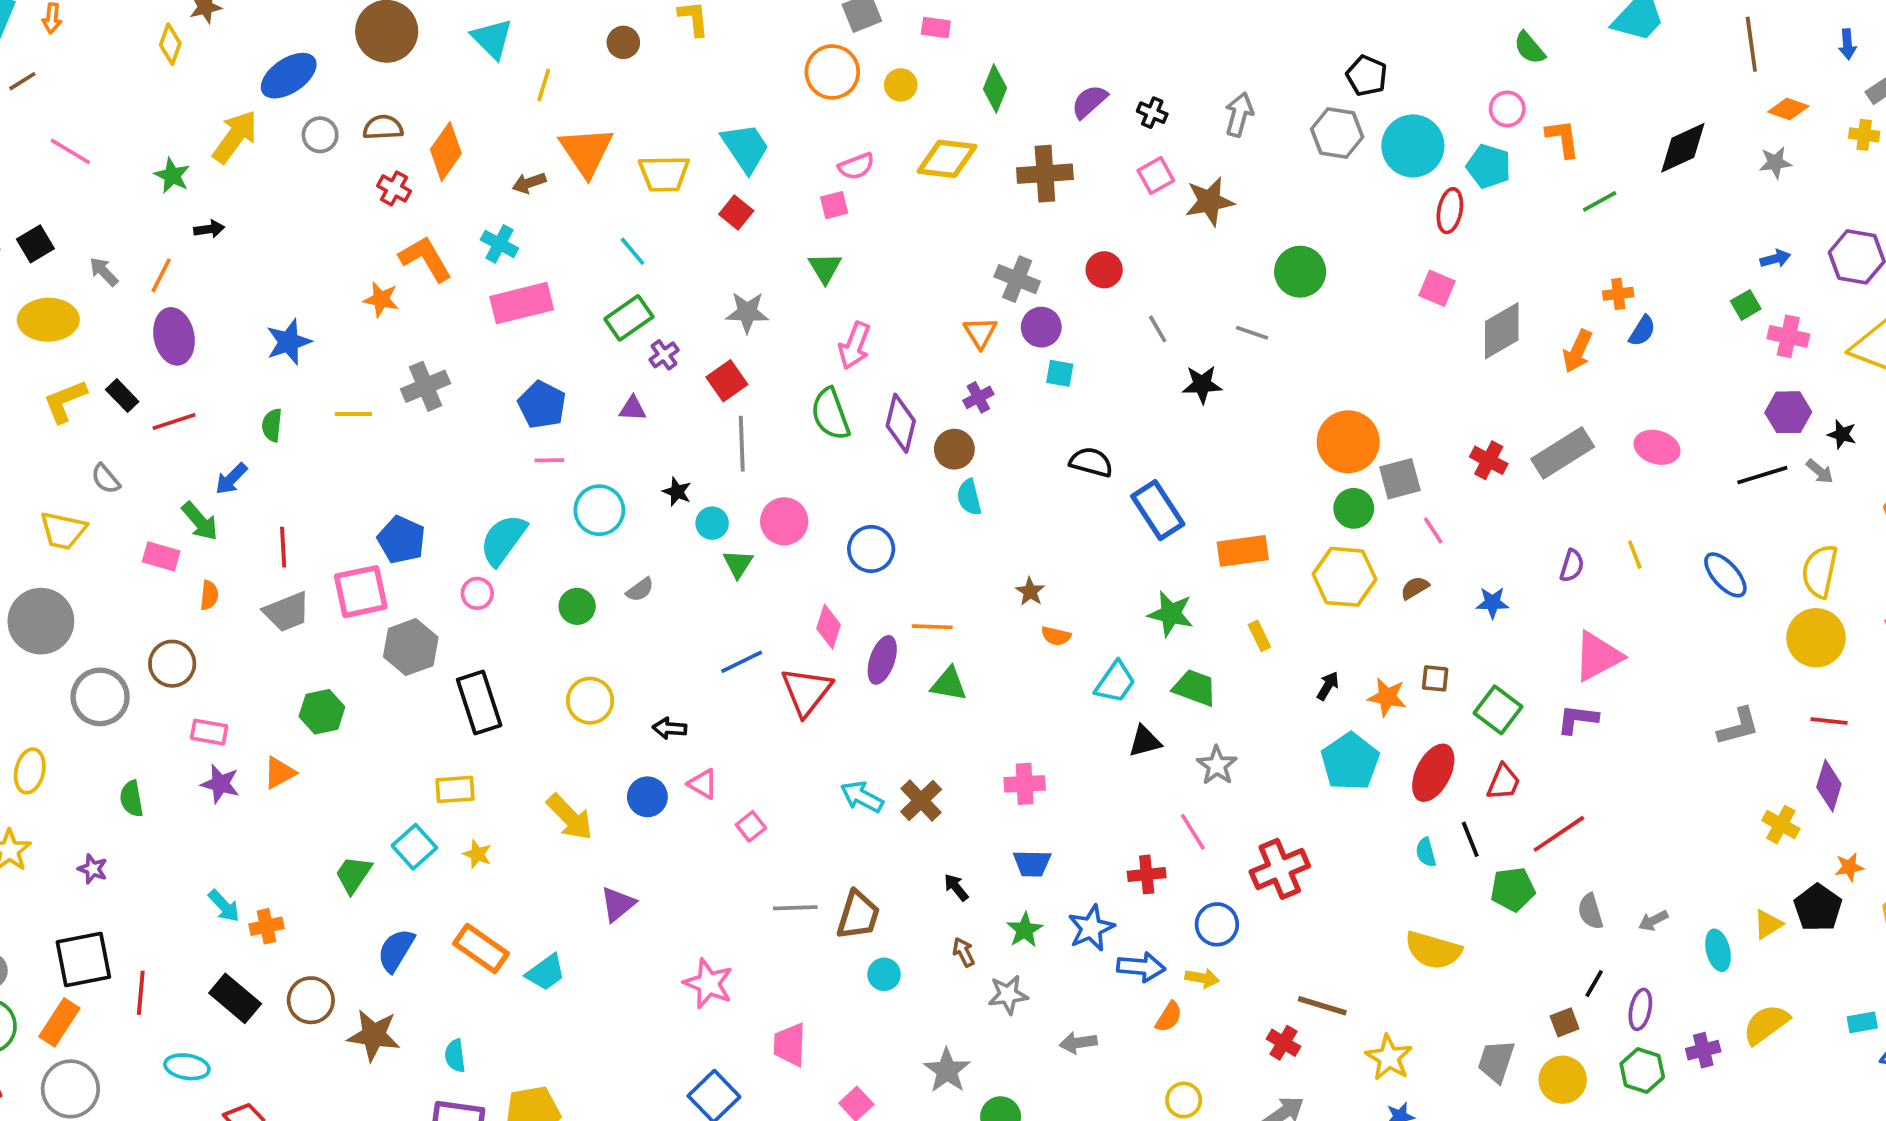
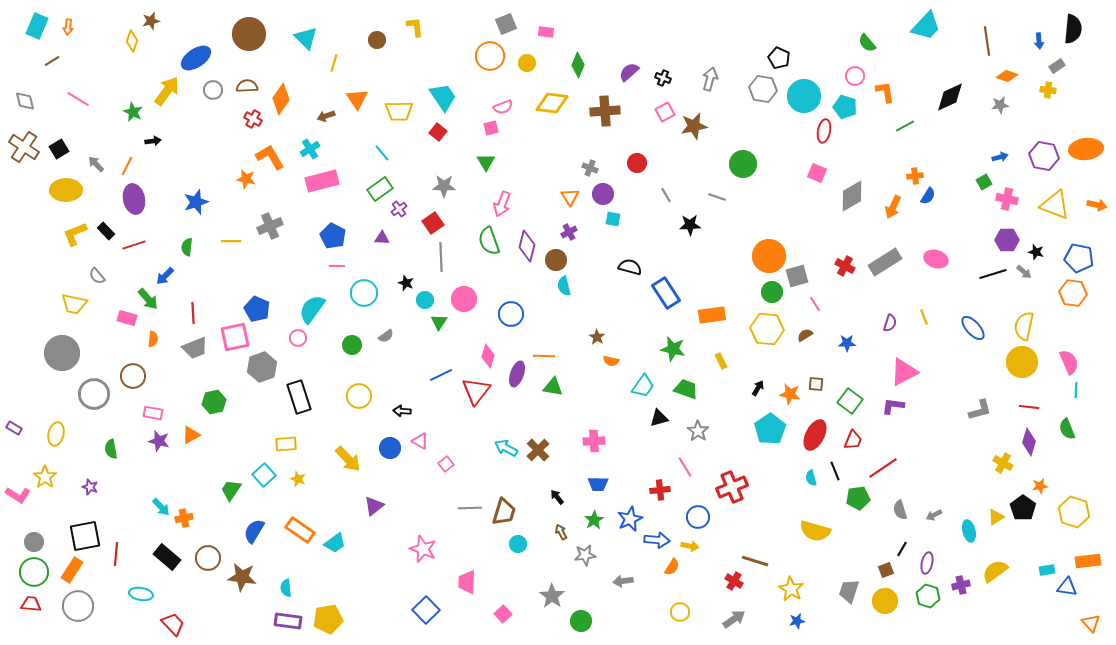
orange triangle: (586, 151) -> (357, 99), size x0.7
cyan cross: (499, 244) -> (310, 149), turned 30
gray cross: (1017, 279) -> (590, 168), size x0.7

